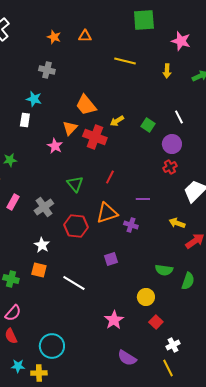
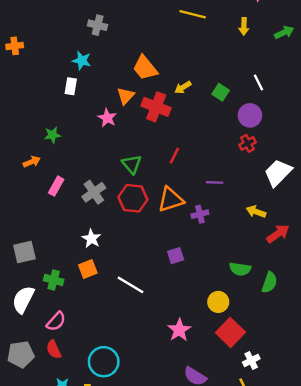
purple cross: (131, 225) -> (200, 214), turned -32
red hexagon: (76, 226) -> (133, 198), moved
orange square: (39, 270) -> (88, 269), turned -35
red square: (156, 322) -> (230, 332), size x1.6

